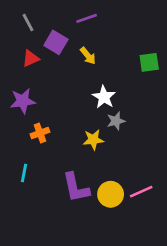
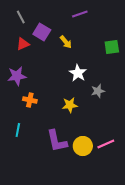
purple line: (87, 18) -> (80, 14), moved
gray star: (116, 121) -> (98, 91), moved
orange cross: (40, 133) -> (30, 100), turned 32

